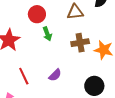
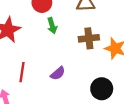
red line: (24, 76) -> (22, 72), turned 30

